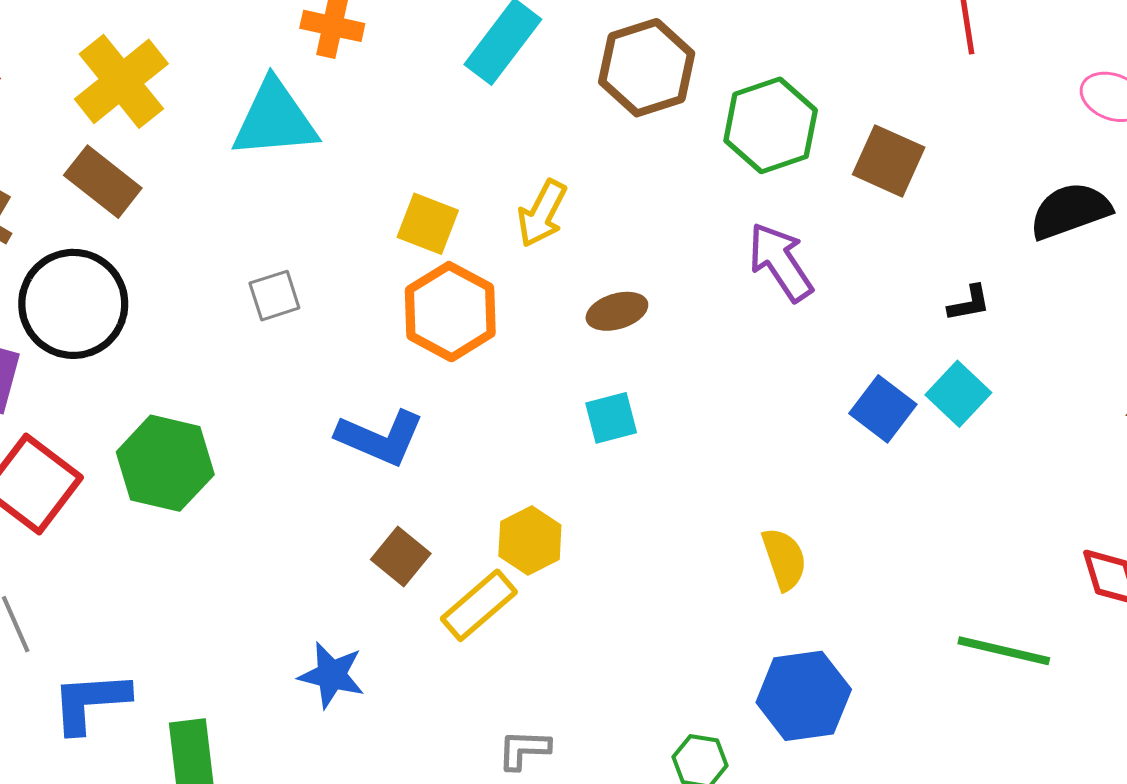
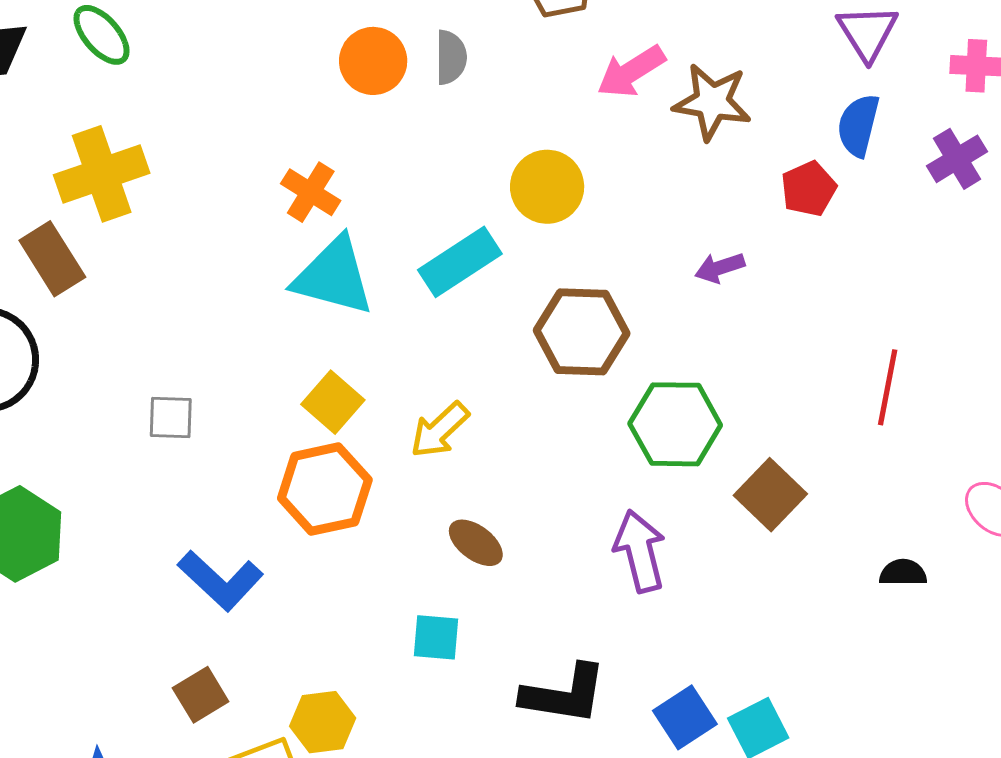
cyan triangle: (275, 119) -> (333, 276), moved
black semicircle: (1070, 211) -> (903, 573), moved, size x0.6
black L-shape: (969, 303) -> (564, 694), moved, size x2.0
brown ellipse: (617, 311) -> (476, 543), turned 34

